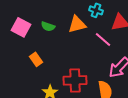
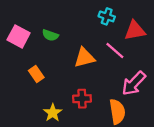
orange triangle: (77, 24) -> (84, 58), moved
red cross: (75, 80) -> (82, 99), size x0.7

